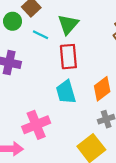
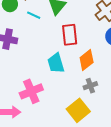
red rectangle: (68, 57) -> (70, 35), moved

